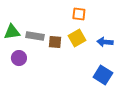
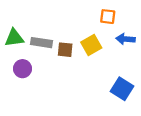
orange square: (79, 14) -> (108, 17), moved
blue arrow: (105, 42) -> (126, 39), moved

